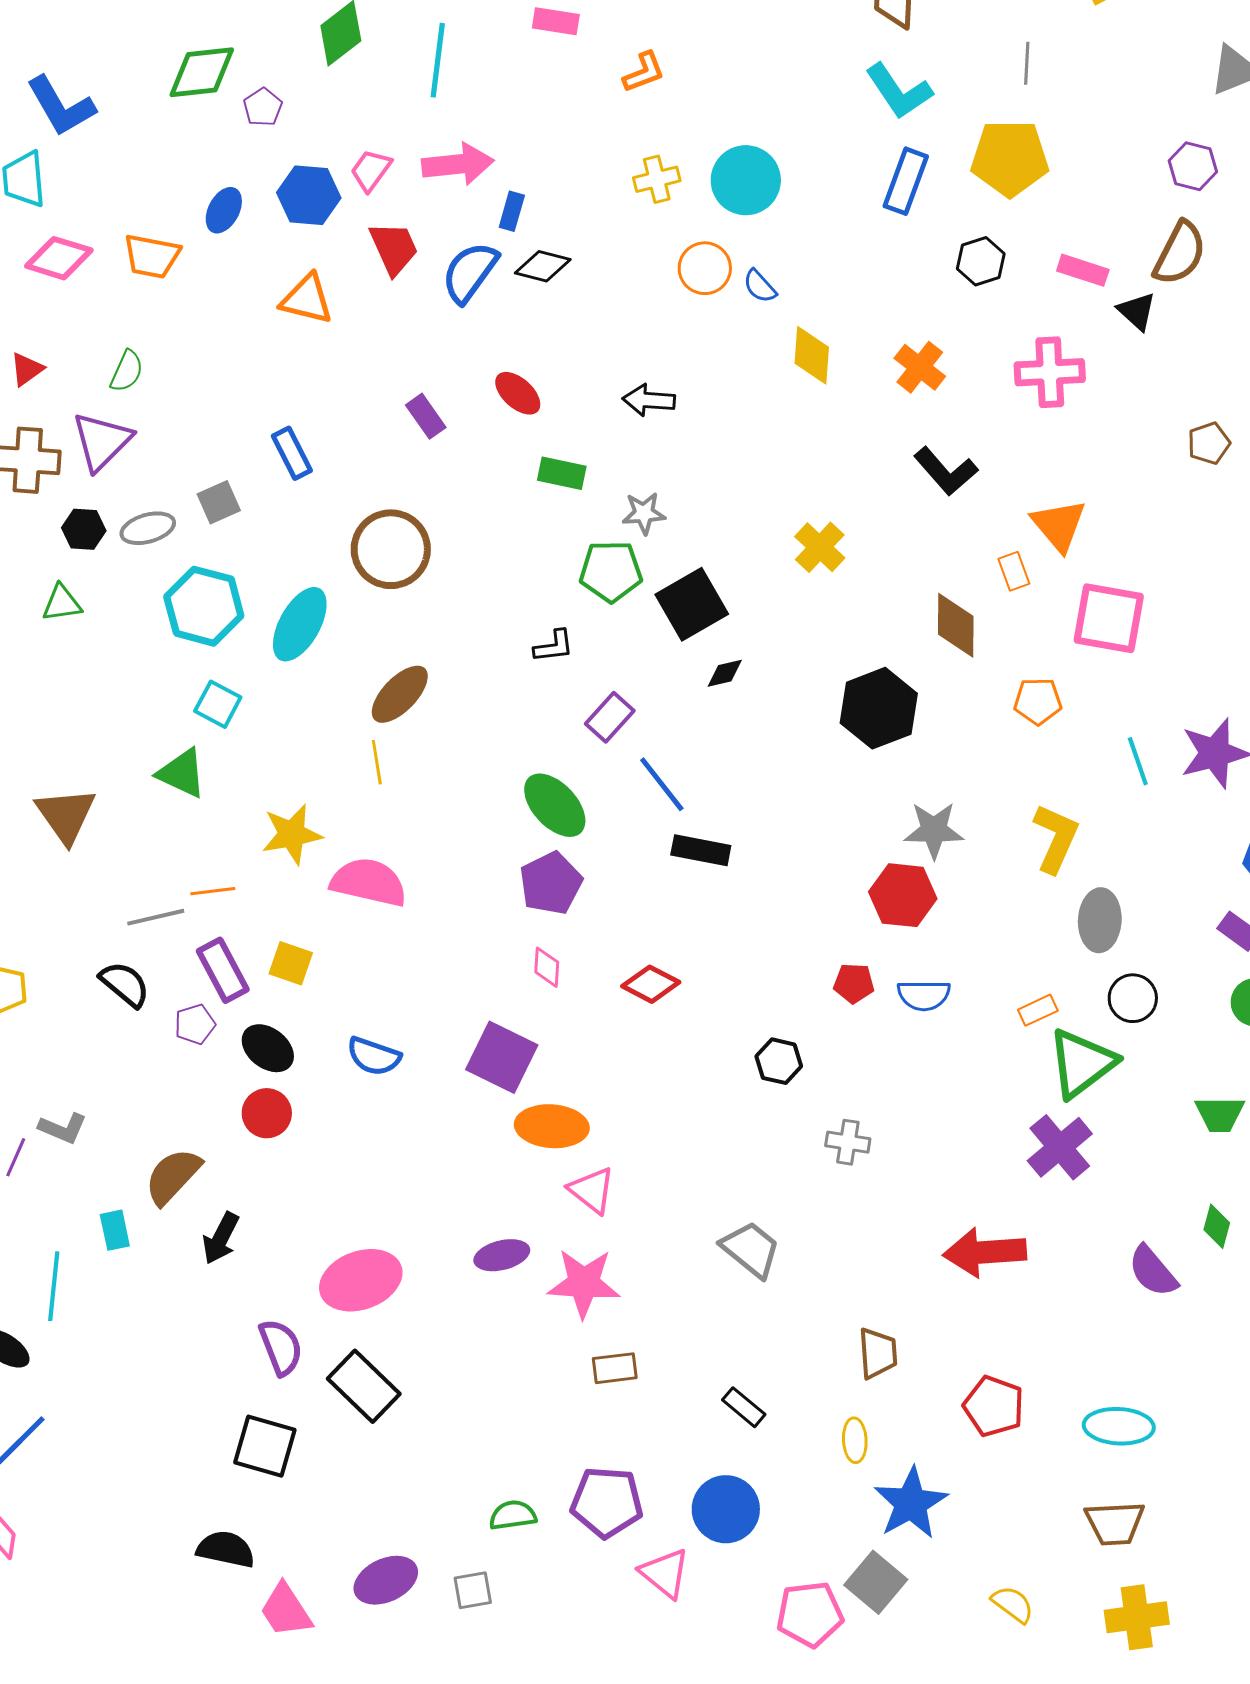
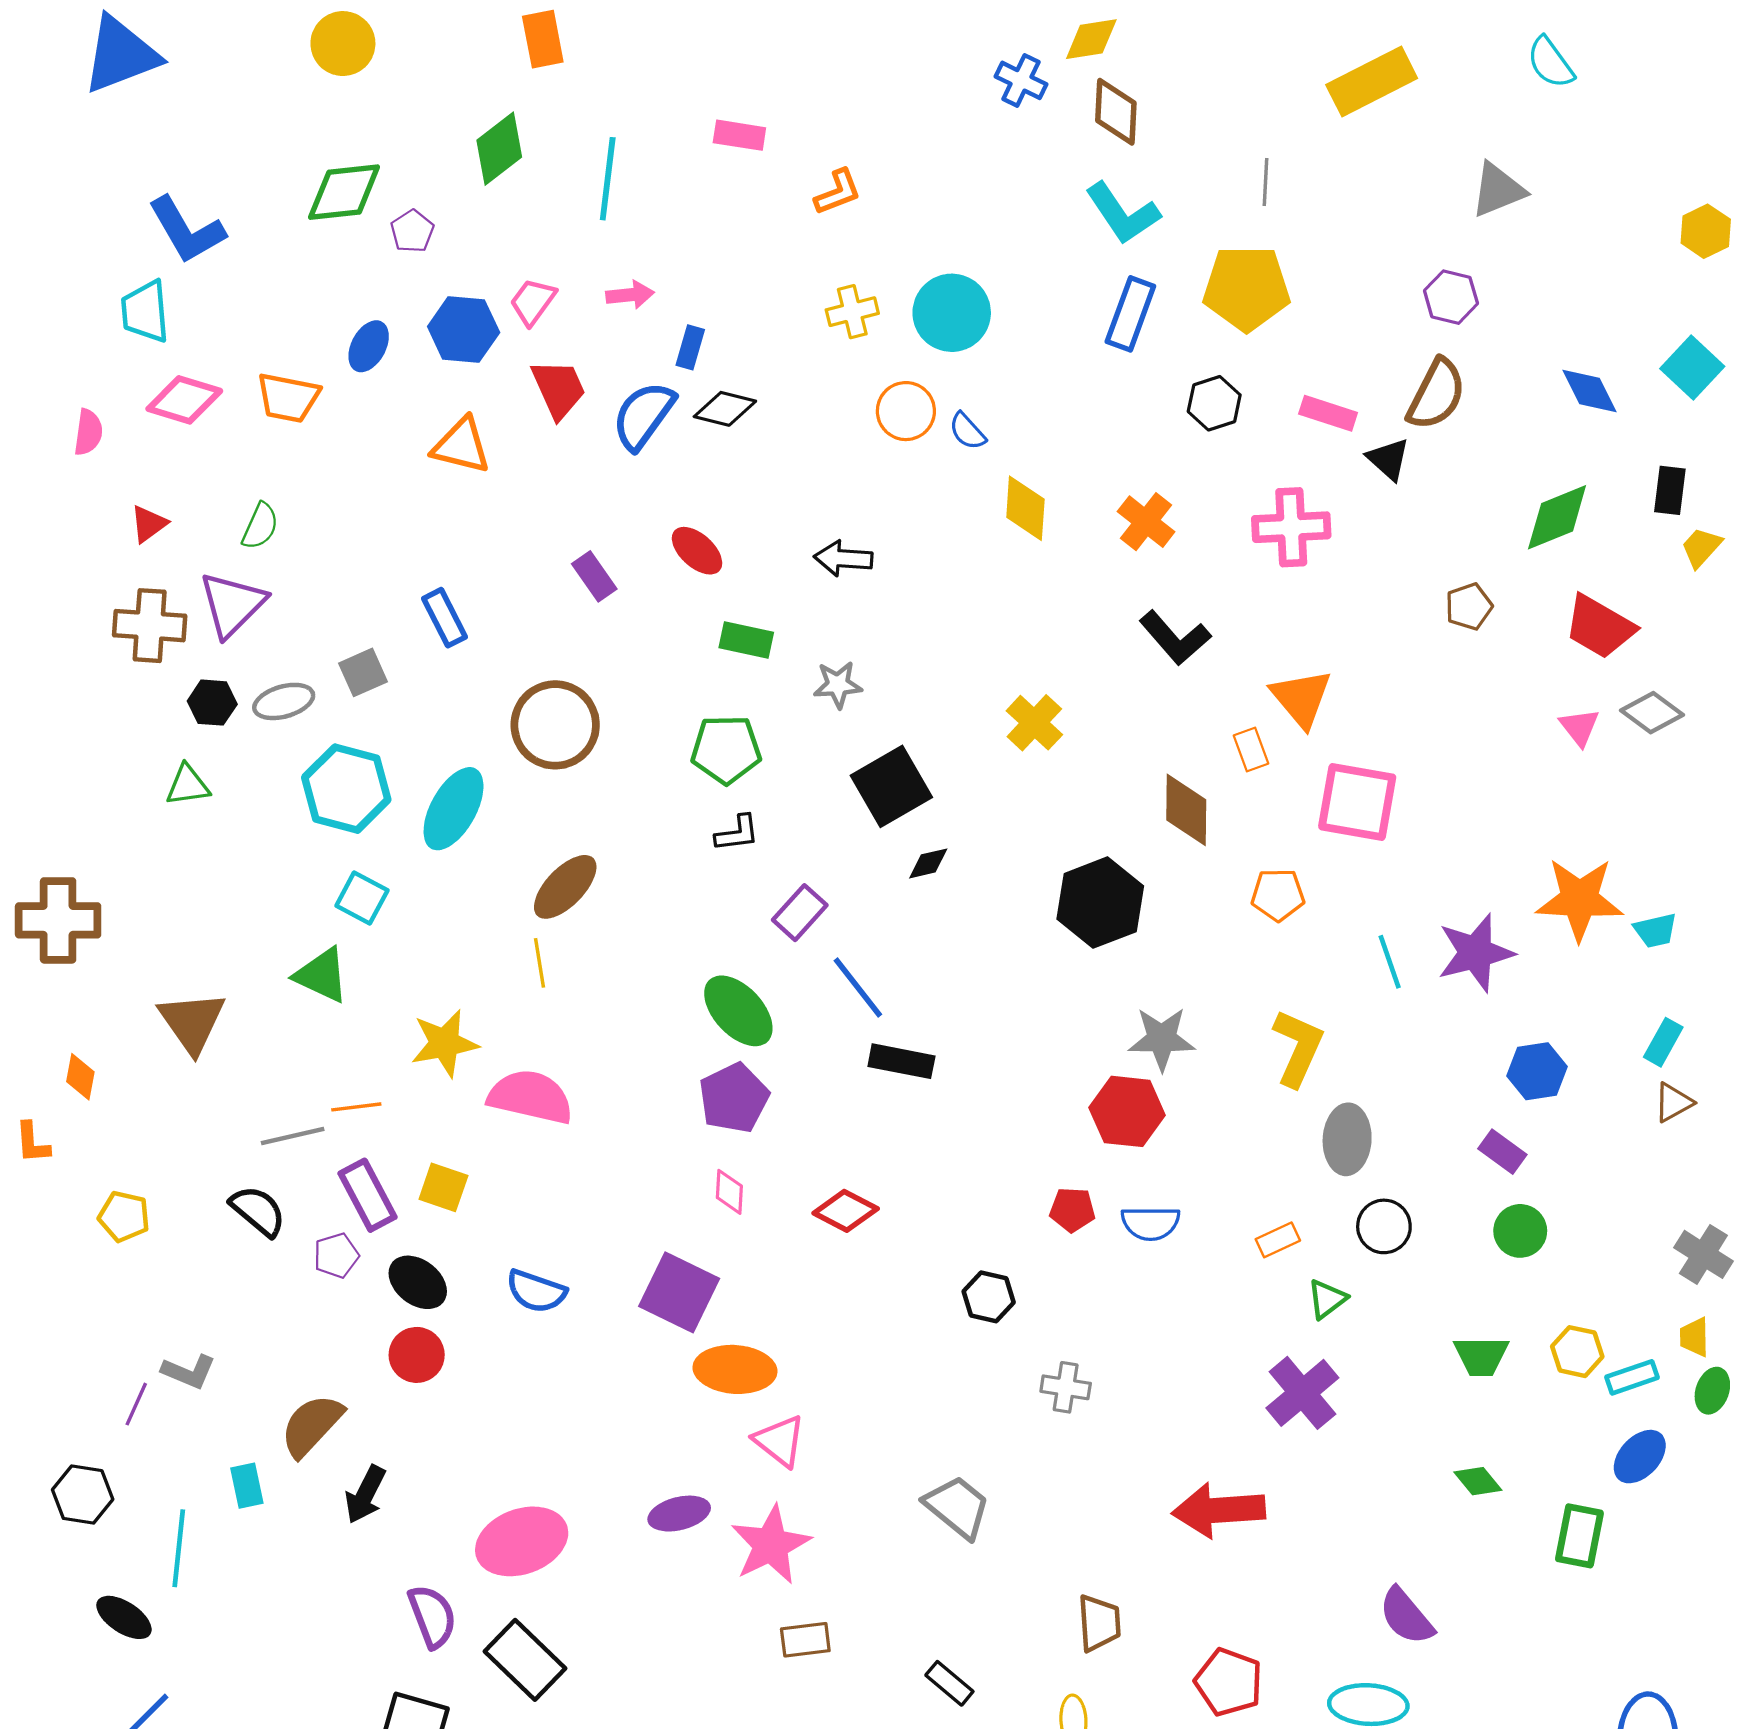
pink arrow: (458, 164) -> (630, 295), size x0.6
green pentagon: (611, 571) -> (726, 750), moved
green triangle: (1082, 1063) -> (1327, 1299), size x0.5
green diamond: (1217, 1226) -> (1478, 1481), turned -54
purple semicircle: (1153, 1271) -> (1406, 1616), moved
pink star: (584, 1283) -> (771, 1545), turned -30

